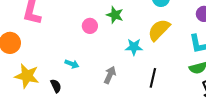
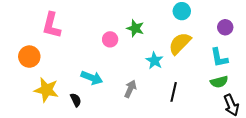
cyan star: (134, 47) -> (155, 61), turned 30
cyan arrow: (72, 64) -> (92, 78), size x1.5

